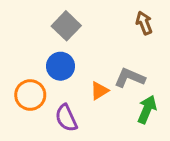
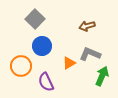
brown arrow: (144, 23) -> (87, 26), moved, turned -84
gray square: (66, 26) -> (35, 19), moved

